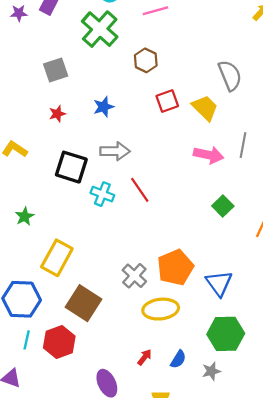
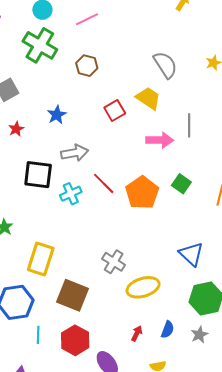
red square: (167, 101) -> (115, 110), moved
cyan cross: (102, 194) -> (71, 194), turned -35
orange pentagon: (175, 267) -> (142, 193), moved
cyan line: (27, 340) -> (38, 335), moved
red hexagon: (59, 342) -> (75, 340), moved

